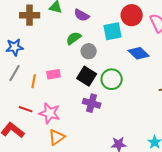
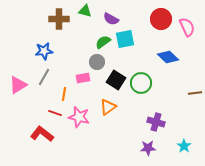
cyan square: (113, 31) -> (125, 39), moved
gray circle: (89, 51) -> (97, 62), moved
orange line: (34, 81) -> (64, 94), moved
purple cross: (92, 103) -> (156, 122), moved
orange triangle: (57, 137) -> (108, 107), moved

